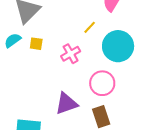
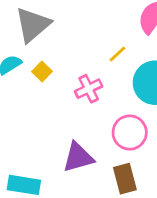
yellow square: (36, 44) -> (42, 72), turned 32

